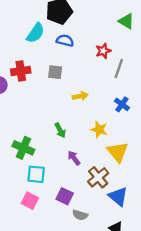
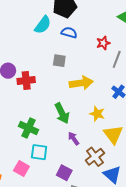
red cross: (21, 71) -> (26, 80), moved
yellow arrow: (80, 96) -> (81, 83), size x1.6
green arrow: (60, 130) -> (62, 113), size x1.5
pink square: (30, 201) -> (21, 168), moved

